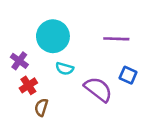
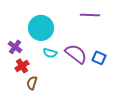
purple line: (116, 39) -> (90, 15), moved
purple semicircle: (98, 89) -> (76, 54), moved

